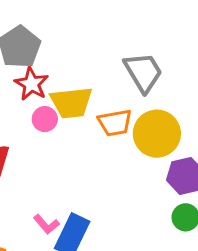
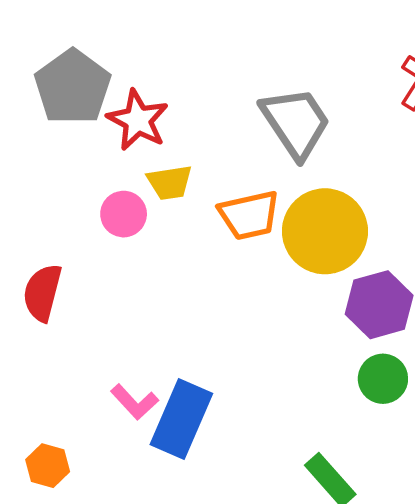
red star: (32, 84) -> (138, 120), moved
yellow trapezoid: (71, 103) -> (170, 182), size x0.6

